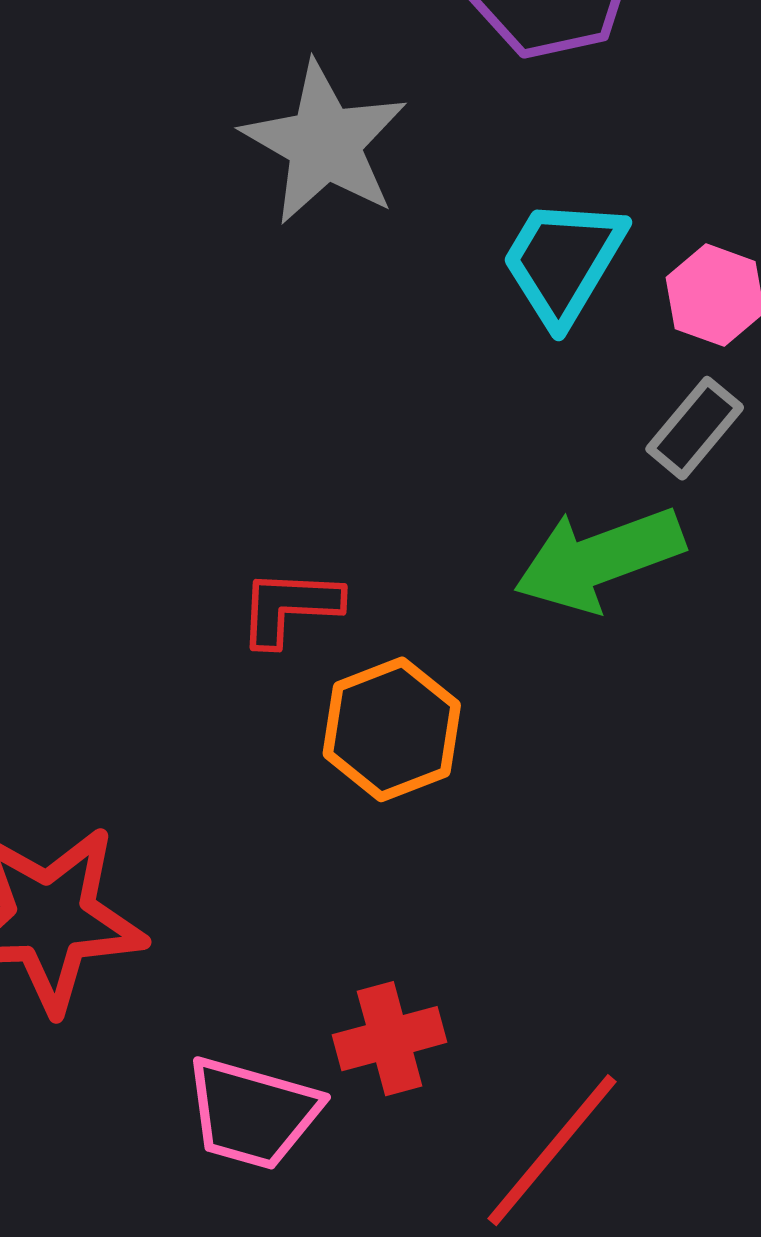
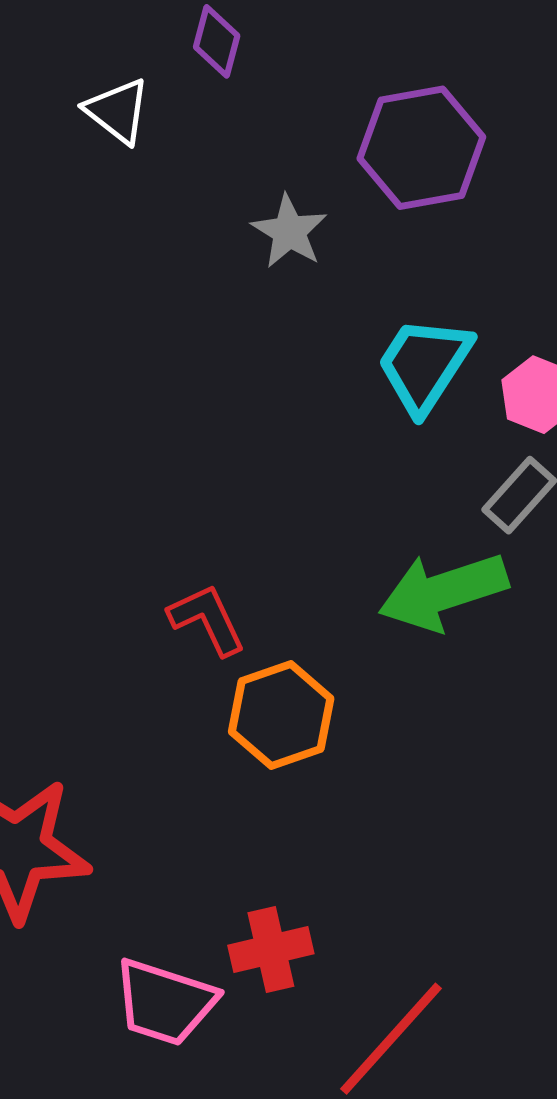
gray star: (325, 143) -> (289, 232), moved, size x0.6
red L-shape: (290, 607) -> (207, 619), turned 60

